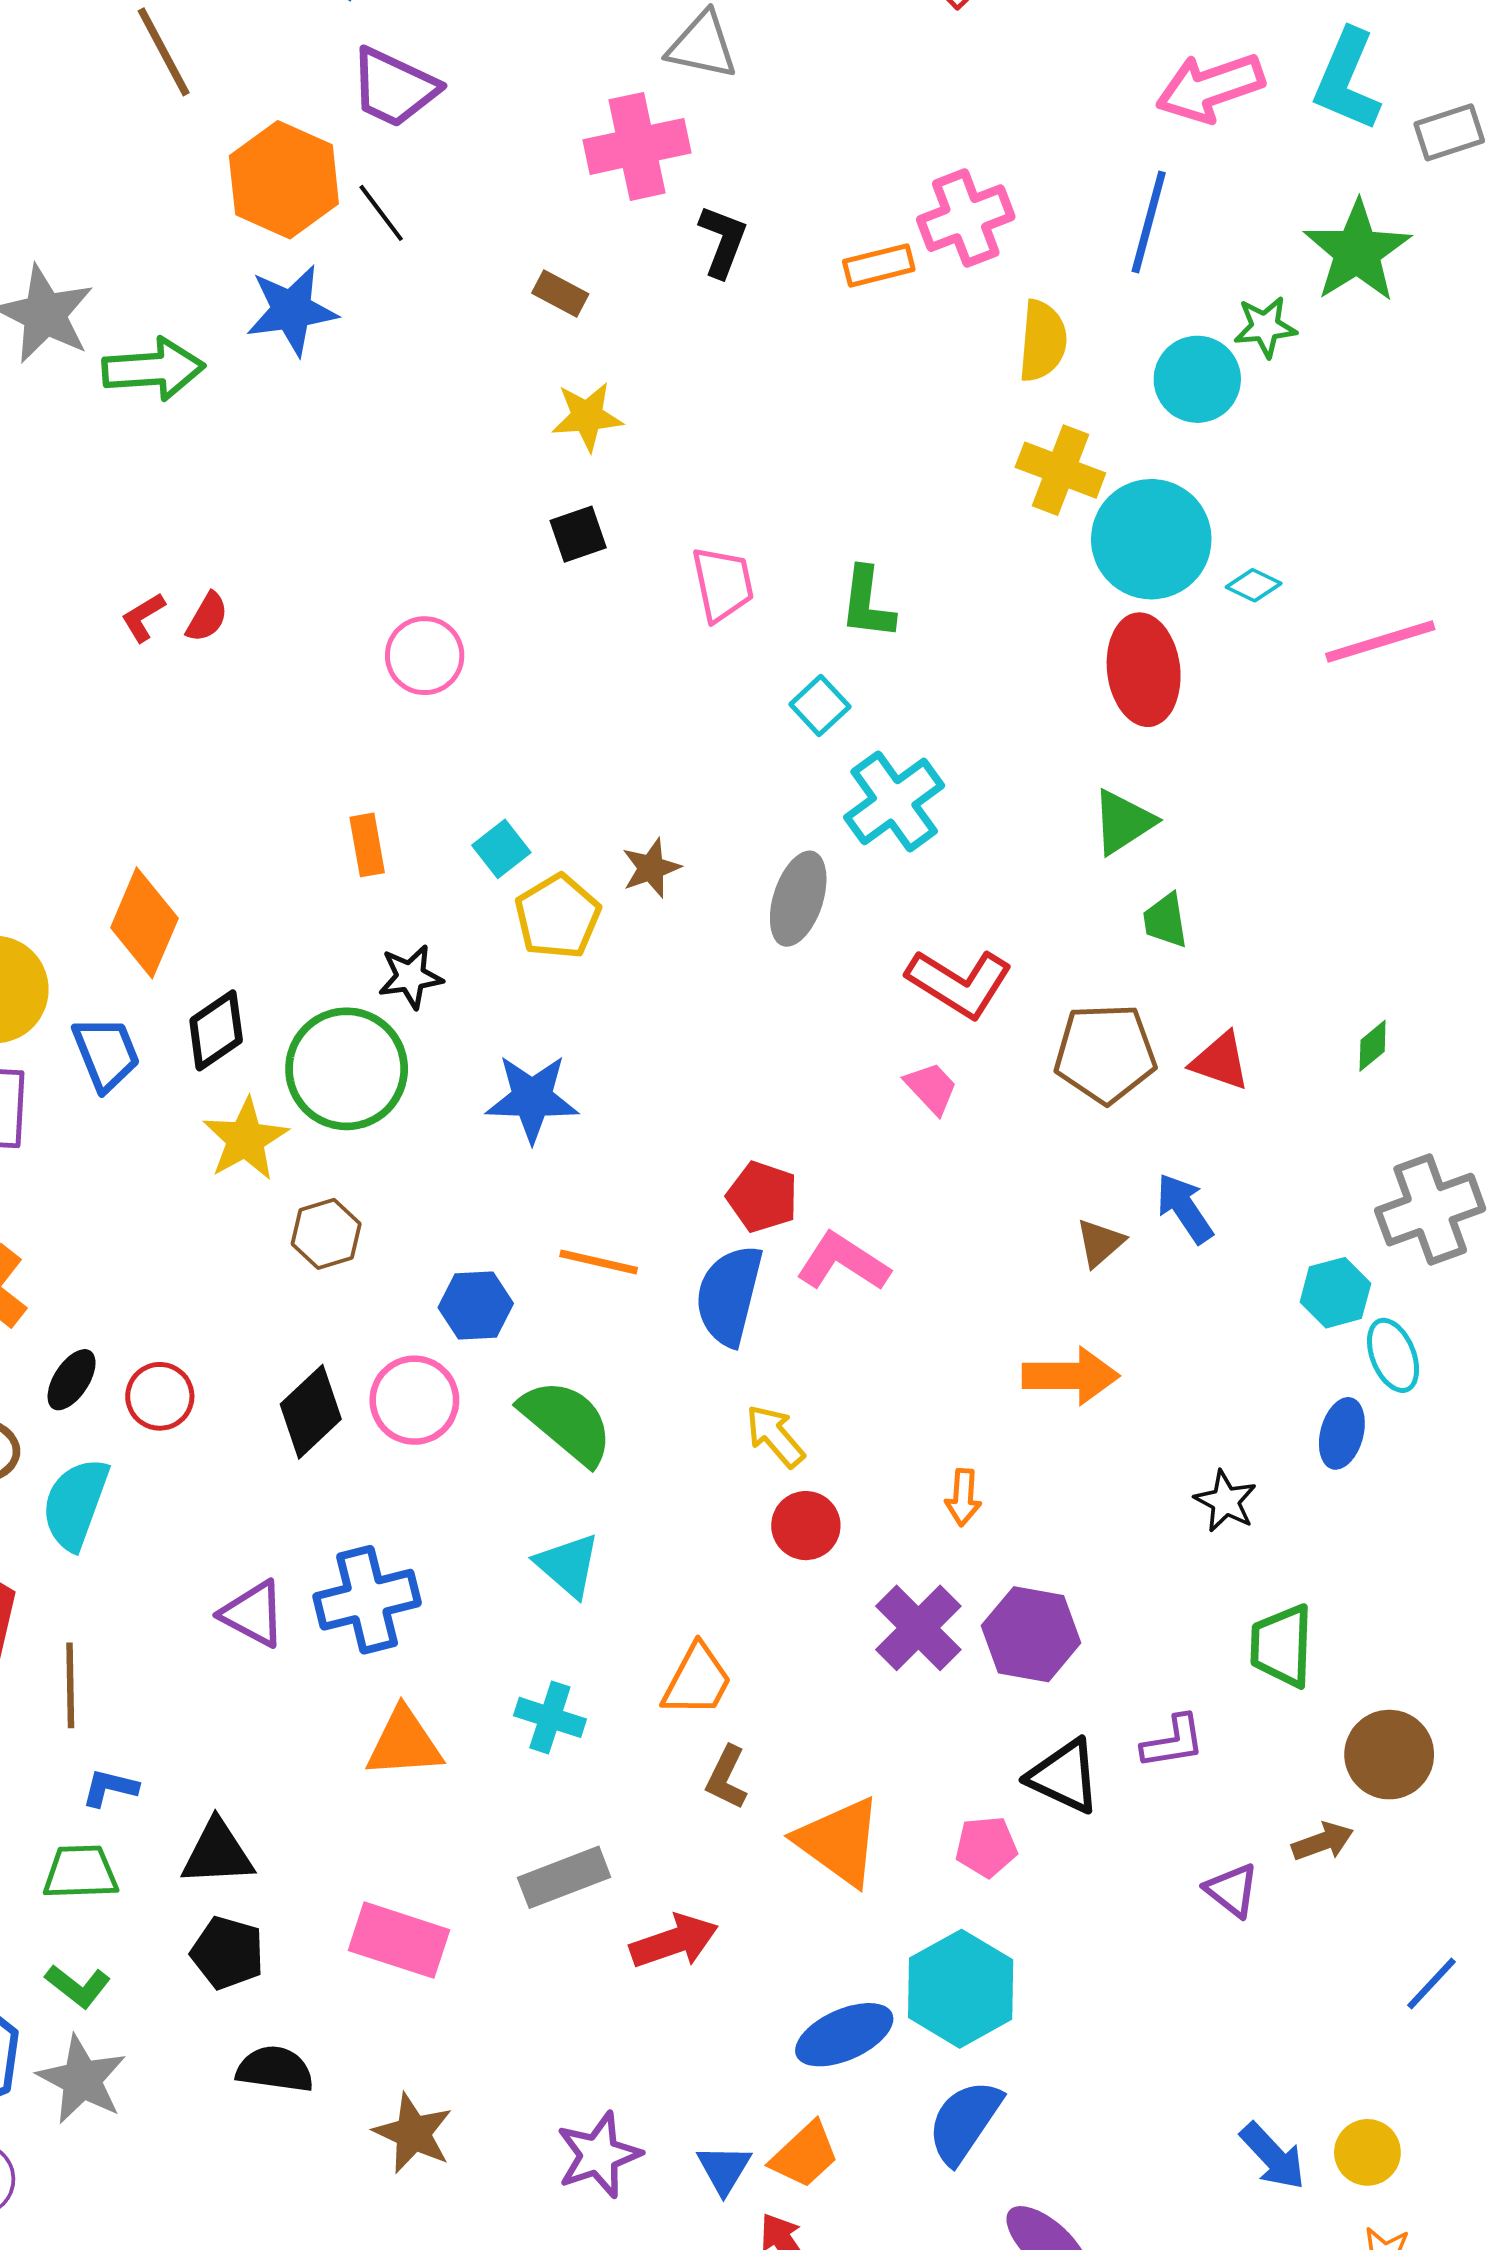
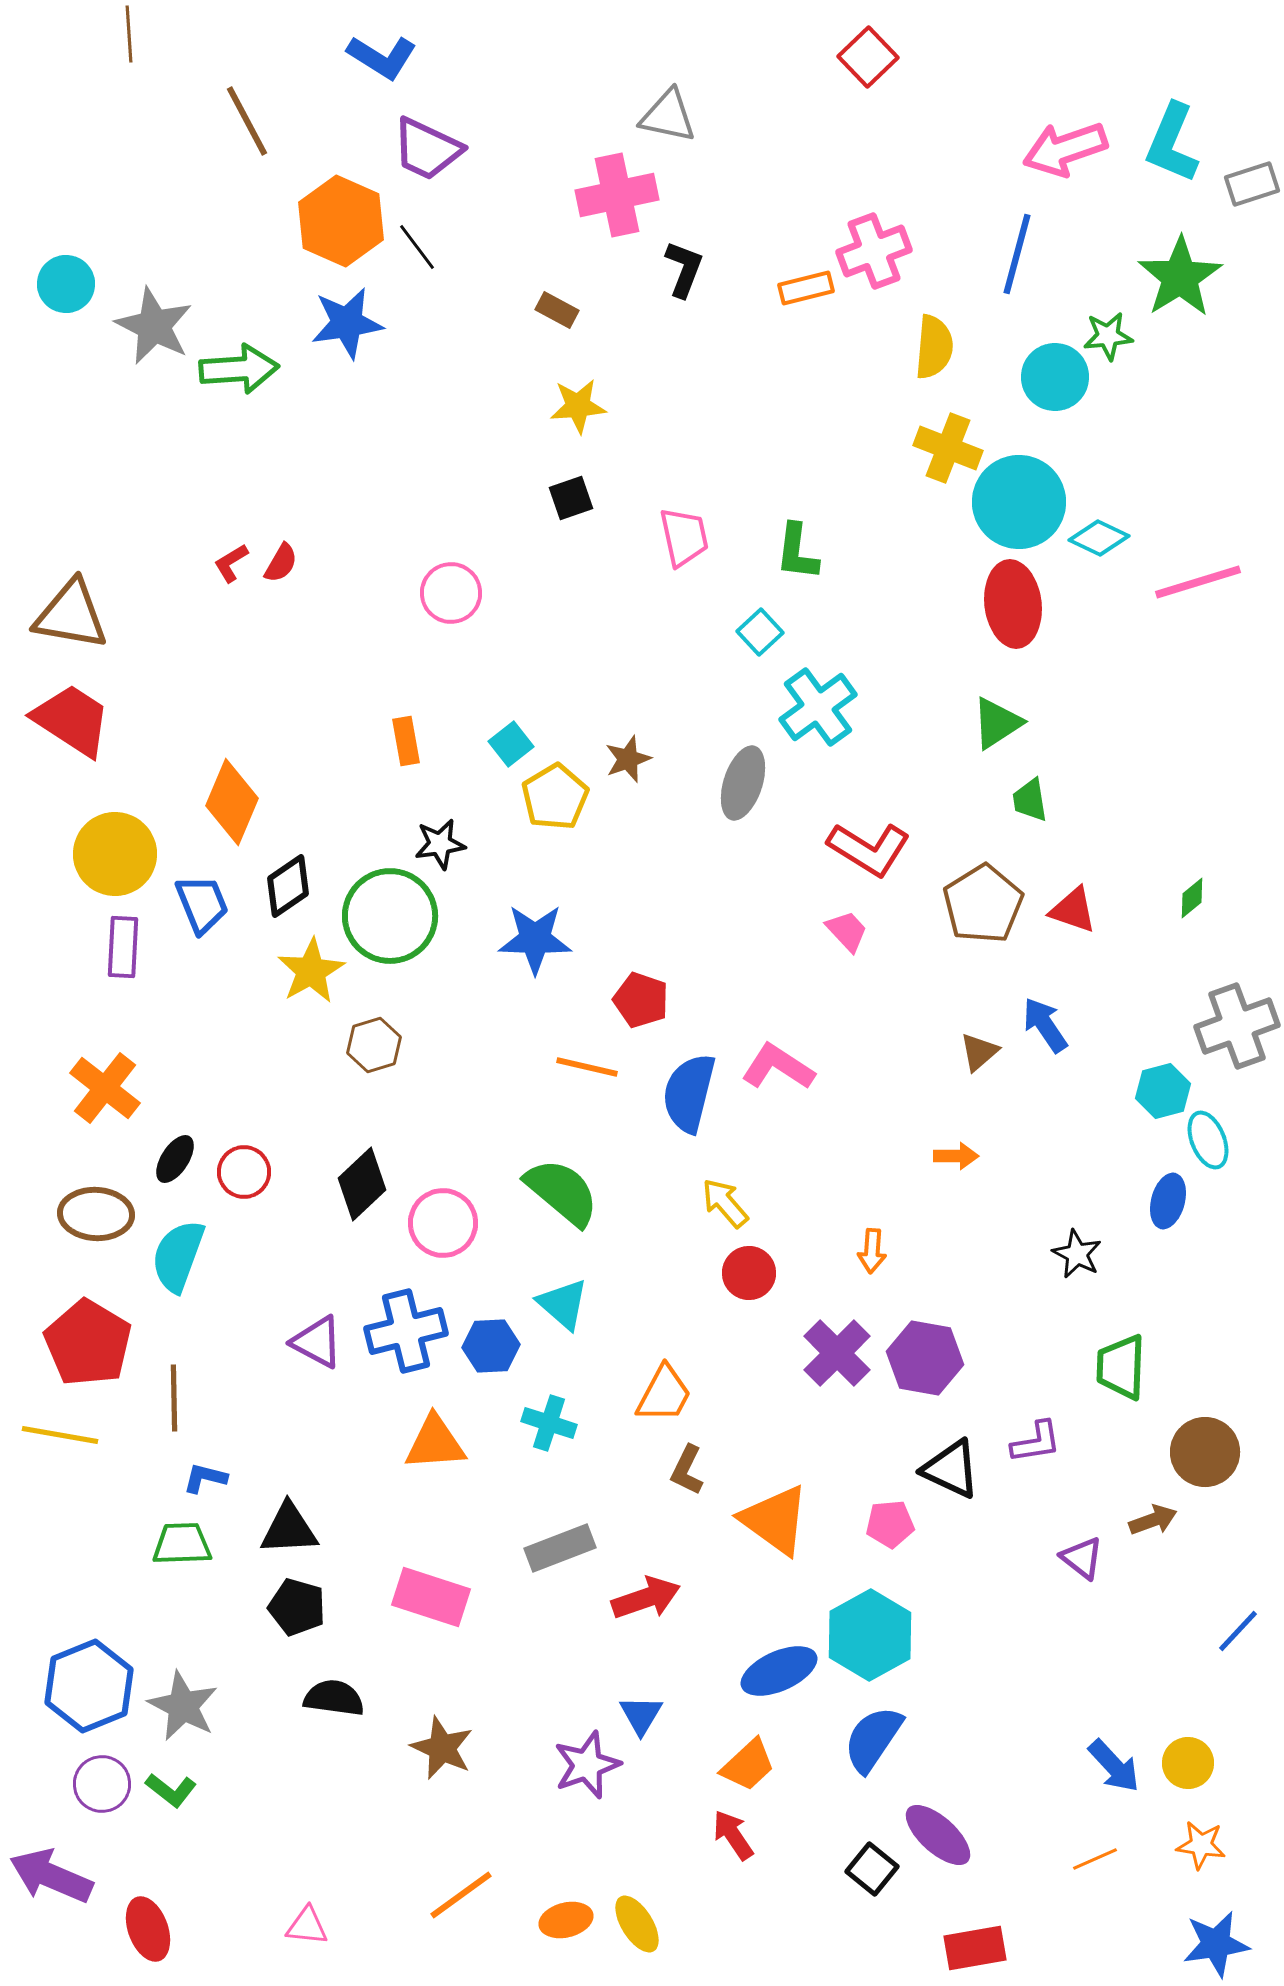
cyan diamond: (1254, 585) -> (1099, 538), size x1.4
brown pentagon: (1105, 1053) -> (983, 904), turned -30
red pentagon: (762, 1197) -> (641, 1000), moved
blue hexagon: (476, 1305) -> (491, 1346), moved
orange arrow: (1071, 1376) -> (956, 1156), size x0.6
pink circle: (414, 1400) -> (443, 1223), moved
green L-shape: (78, 1986) -> (171, 1790), moved
blue triangle: (724, 2169) -> (641, 1715), moved

